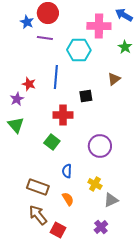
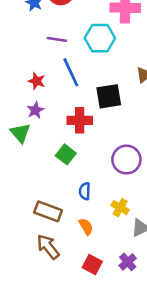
purple line: (45, 38) -> (57, 39), moved
blue line: (56, 77) -> (71, 72), turned -30
black square: (86, 96) -> (109, 96), size x1.5
purple star: (17, 99) -> (35, 110), moved
red square: (58, 230) -> (92, 264), moved

